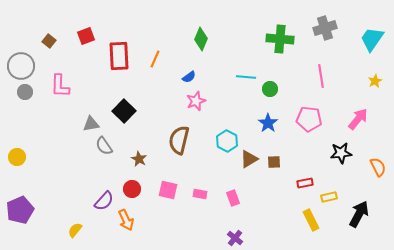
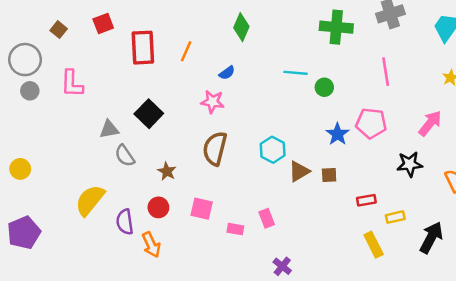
pink star: (196, 101) -> (213, 102), moved, turned 30
blue star: (268, 123) -> (338, 134), moved
pink rectangle: (200, 194) -> (235, 229), moved
pink rectangle: (233, 198) -> (267, 218), moved
purple semicircle: (104, 201) -> (125, 222), turned 130
yellow semicircle: (75, 230) -> (90, 200), moved, size x1.8

